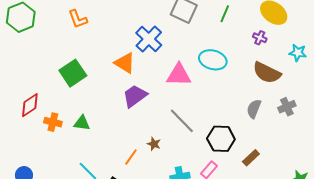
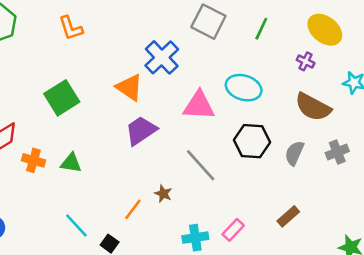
black hexagon: (221, 139) -> (252, 141), moved

